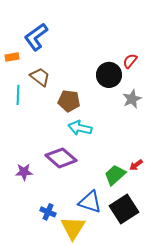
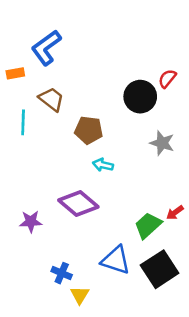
gray star: (132, 99) -> (162, 143), moved, turned -30
cyan arrow: (80, 128) -> (103, 165), size x0.7
yellow triangle: (73, 228) -> (80, 295), moved, size x0.6

